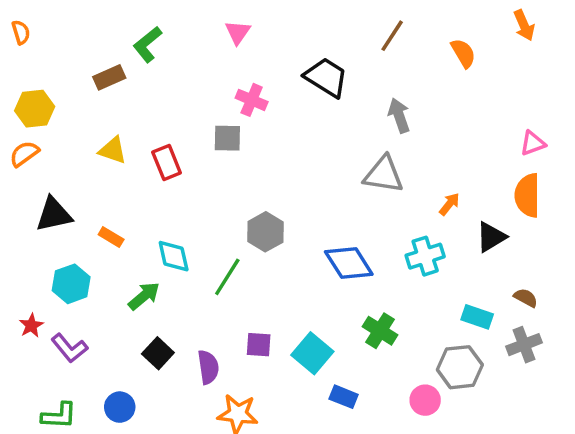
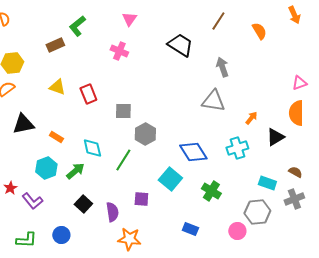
pink cross: (252, 100) -> (119, 51), moved
gray square: (227, 138) -> (123, 111), moved
cyan hexagon: (71, 284) -> (46, 168), moved
cyan square: (312, 353) -> (170, 179), moved

